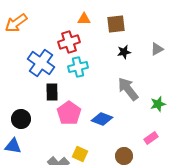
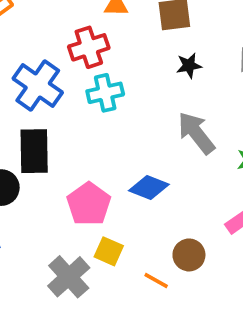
black rectangle: (52, 92) -> (34, 151), moved, size x1.4
pink pentagon: (69, 113) -> (89, 204), moved

